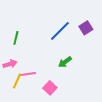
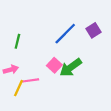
green arrow: (65, 62) -> (71, 67), size x1.5
pink square: (50, 88) -> (54, 65), moved

